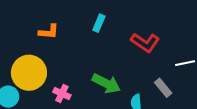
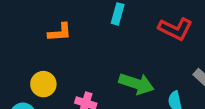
yellow circle: (29, 73) -> (43, 84), size x0.6

